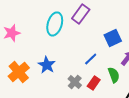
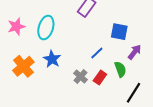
cyan ellipse: (55, 24) -> (46, 28), moved
blue square: (113, 38) -> (119, 32), turned 36

